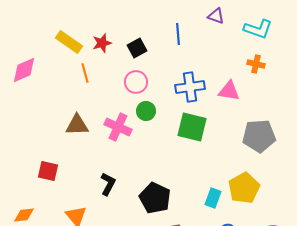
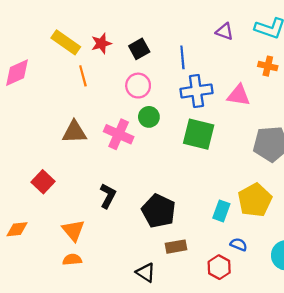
purple triangle: (216, 16) -> (225, 32), moved
blue line: (178, 34) -> (182, 57), moved
red square: (48, 171) -> (43, 182), turned 30

